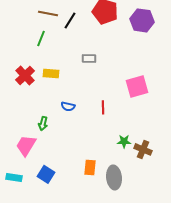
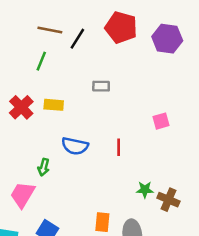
pink square: (137, 86) -> (161, 121), size x0.6
blue semicircle: (68, 106) -> (75, 146), size x1.5

